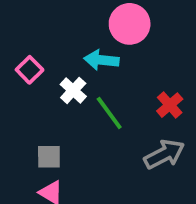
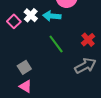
white cross: (73, 90) -> (31, 15), moved
gray square: (49, 157) -> (24, 67), turned -32

